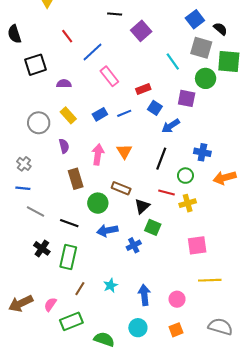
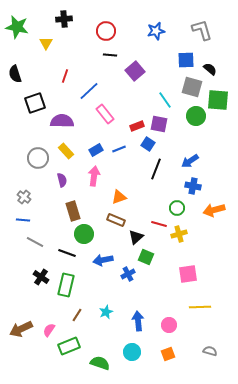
blue square: (195, 19) -> (186, 60), turned 36
red line: (67, 36) -> (65, 76), turned 56
purple semicircle: (64, 84) -> (62, 121), size x1.6
purple square: (187, 98) -> (159, 124), moved
blue arrow: (171, 126) -> (190, 161), moved
orange triangle: (124, 151) -> (119, 197), moved, turned 42
pink arrow: (98, 154) -> (94, 176), moved
black line: (161, 159) -> (156, 169), moved
green circle: (98, 203) -> (84, 234), moved
gray semicircle: (220, 327) -> (210, 351), size x0.6

